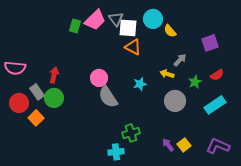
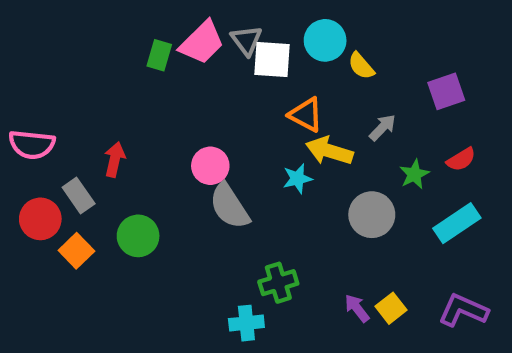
orange triangle: (133, 47) -> (306, 115), moved
yellow arrow: (167, 74) -> (329, 151), moved, size x1.5
green circle: (54, 98) -> (138, 236), moved

